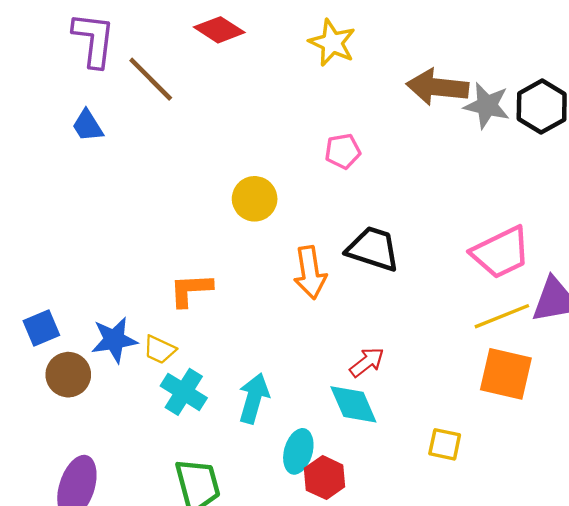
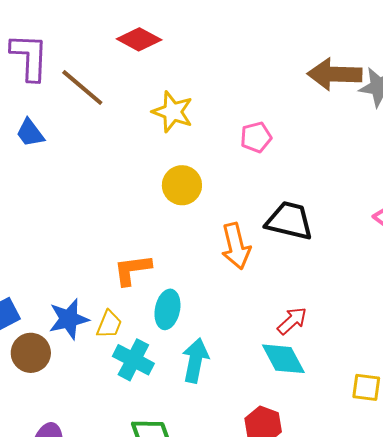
yellow star: (332, 43) -> (173, 112), moved
yellow trapezoid: (160, 350) -> (109, 324), turned -88
cyan ellipse: (298, 451) -> (167, 309), moved

